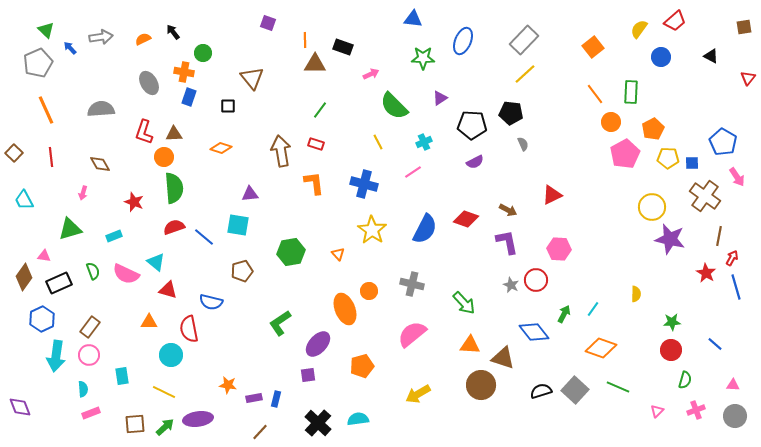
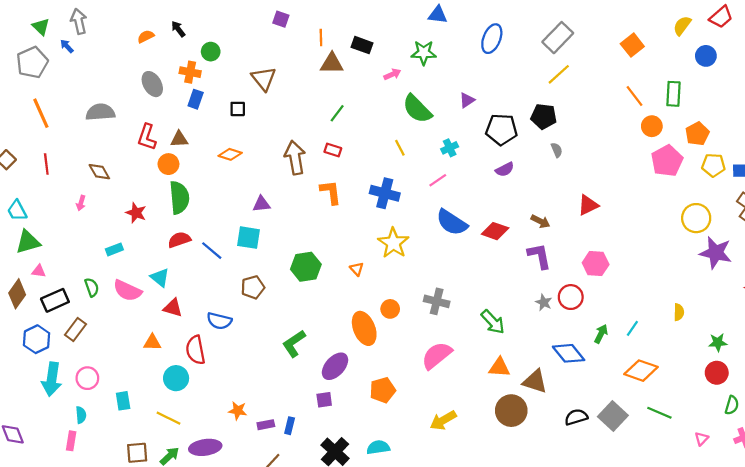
gray arrow: (101, 37) -> (79, 21), moved, turned -95
green star: (423, 58) -> (424, 53), moved
green triangle: (70, 229) -> (28, 242), moved
blue semicircle: (425, 229) -> (452, 222), moved, turned 96
brown rectangle: (90, 327) -> (75, 329), moved
pink rectangle: (91, 413) -> (71, 441), moved, turned -60

